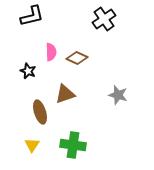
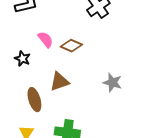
pink semicircle: (51, 52) -> (45, 40), turned -36

